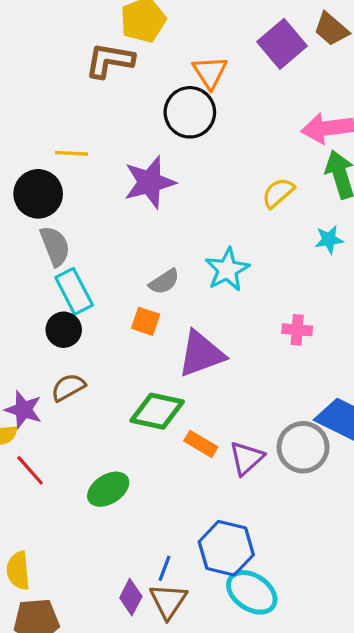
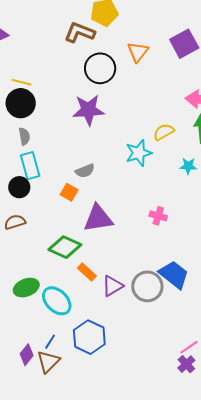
black circle: (190, 112) -> (100, 68), moved
yellow line: (72, 153) -> (21, 82), moved
gray semicircle: (55, 246) -> (24, 136), size x0.7
cyan star: (227, 270) -> (139, 153), moved
cyan ellipse: (252, 592) -> (57, 301), moved

